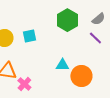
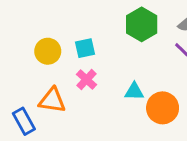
pink cross: (24, 84) -> (86, 80), moved

